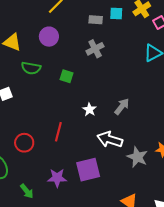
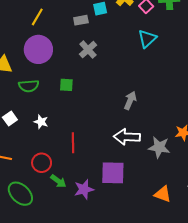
purple circle: (49, 37) -> (38, 49), size x1.4
white star: (89, 110) -> (41, 122), moved
purple square: (88, 170) -> (113, 173), turned 30
green arrow: (27, 191) -> (58, 181), moved

